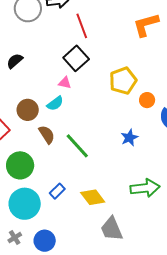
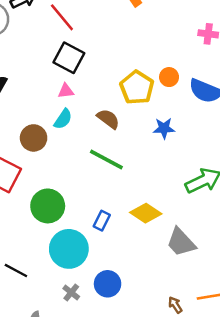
yellow pentagon: (123, 81) -> (137, 88), moved
brown semicircle: (47, 134) -> (108, 119), moved
blue star: (129, 138) -> (164, 128), turned -30

